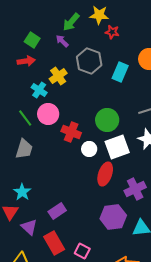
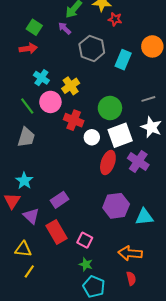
yellow cross: (58, 76) -> (71, 86), moved
purple cross: (135, 189) -> (138, 161), moved, turned -30

